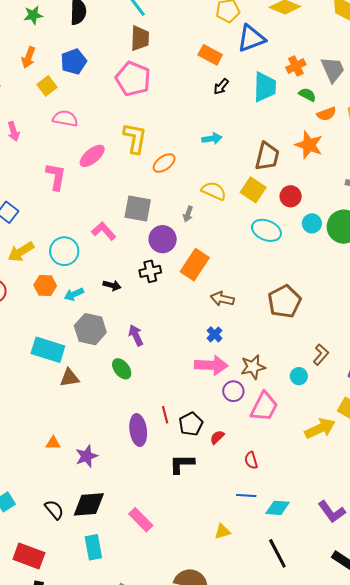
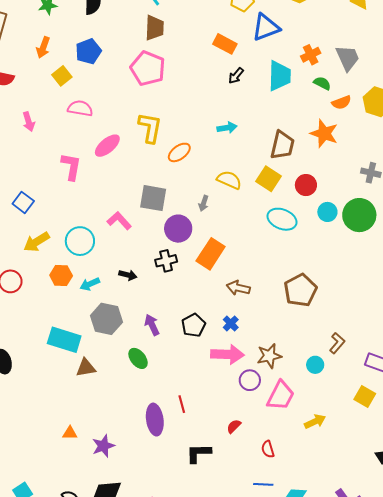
black pentagon: (191, 424) -> (194, 325), moved
yellow arrow: (320, 429) -> (315, 422), moved, size x0.7

